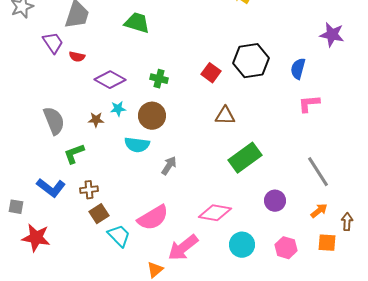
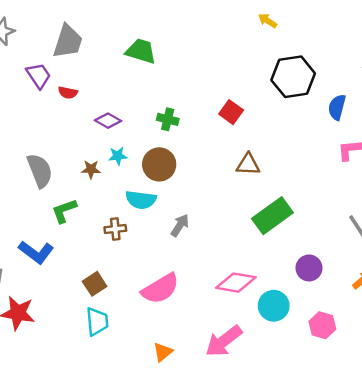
black hexagon: (251, 61) -> (293, 77), moved
purple diamond: (110, 80) -> (108, 121), size x0.7
brown cross: (89, 190) -> (115, 229), moved
cyan trapezoid: (119, 236) -> (97, 322), moved, turned 40
cyan circle: (242, 245) -> (274, 306), moved
pink arrow: (183, 248) -> (224, 341), moved

